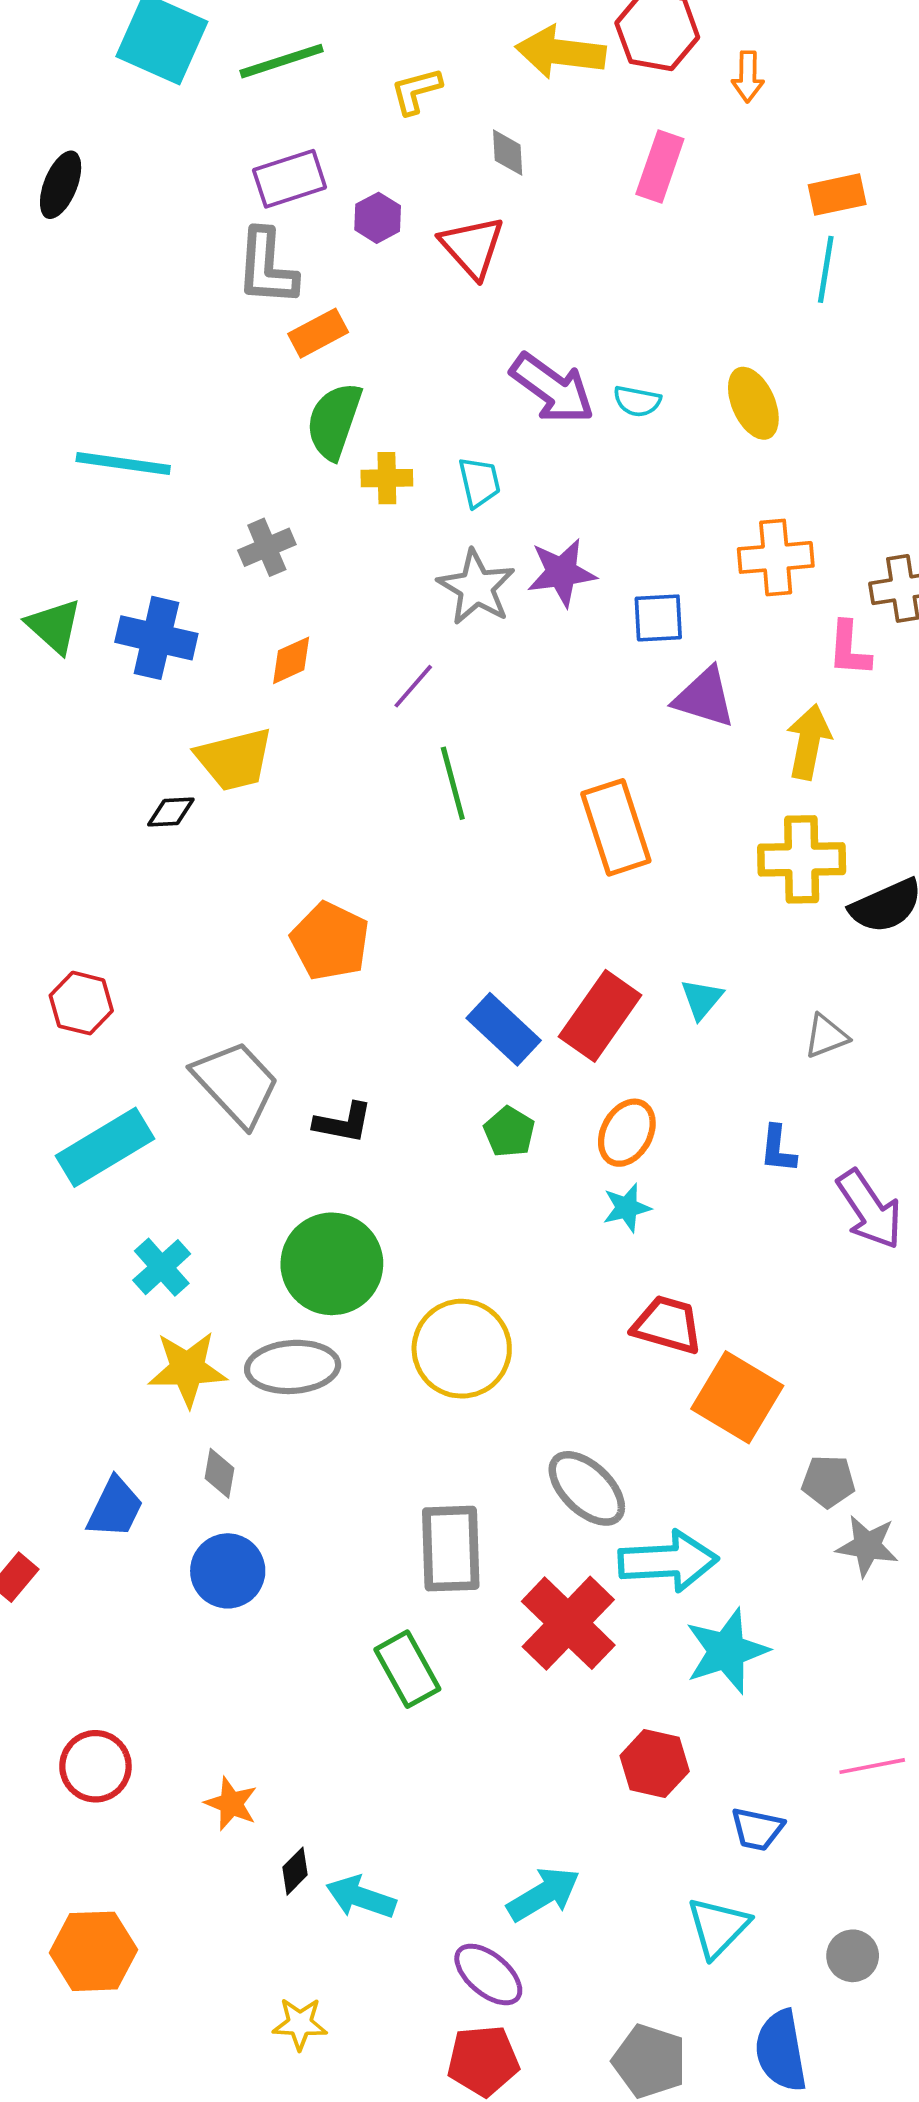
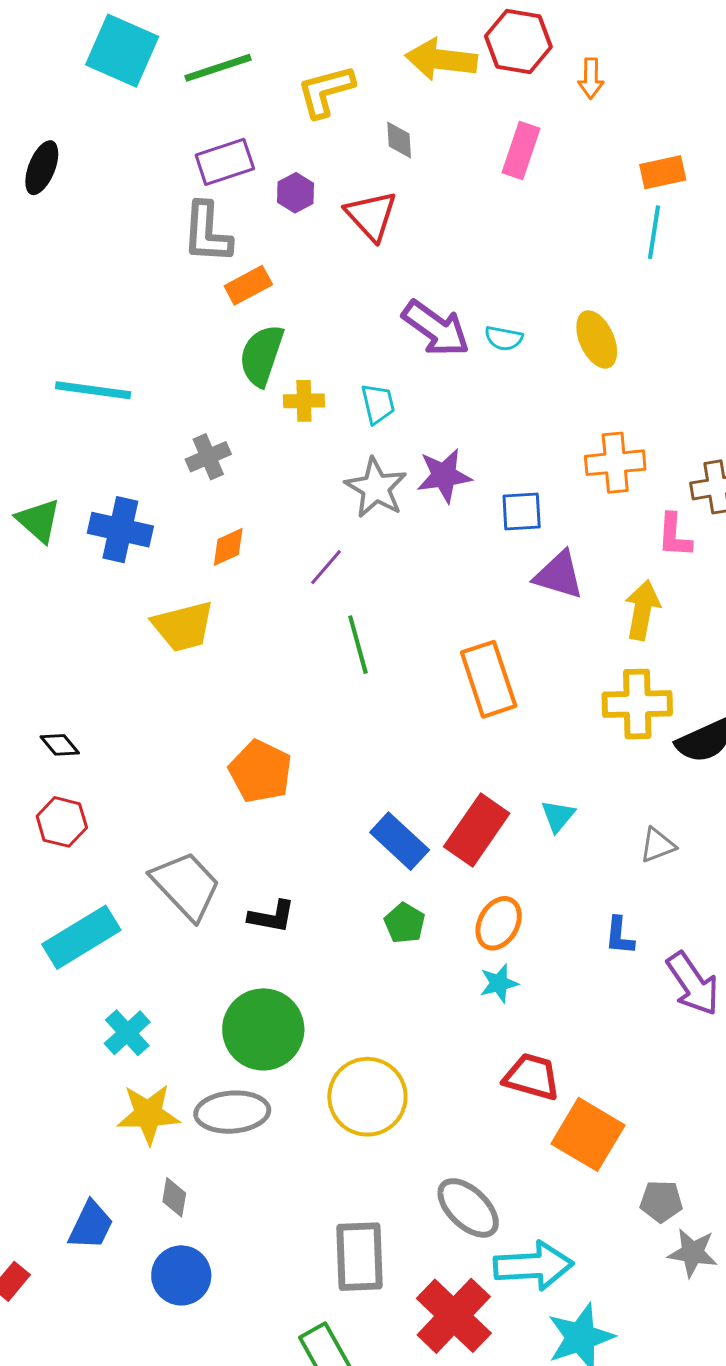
yellow L-shape: (416, 91) -> (326, 91), size x1.4
black diamond: (171, 812) -> (60, 745), moved, turned 54

